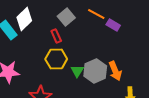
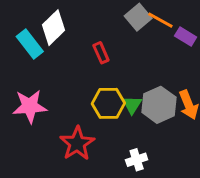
gray square: (66, 17) -> (138, 17), moved
yellow hexagon: (56, 59) -> (108, 103), moved

